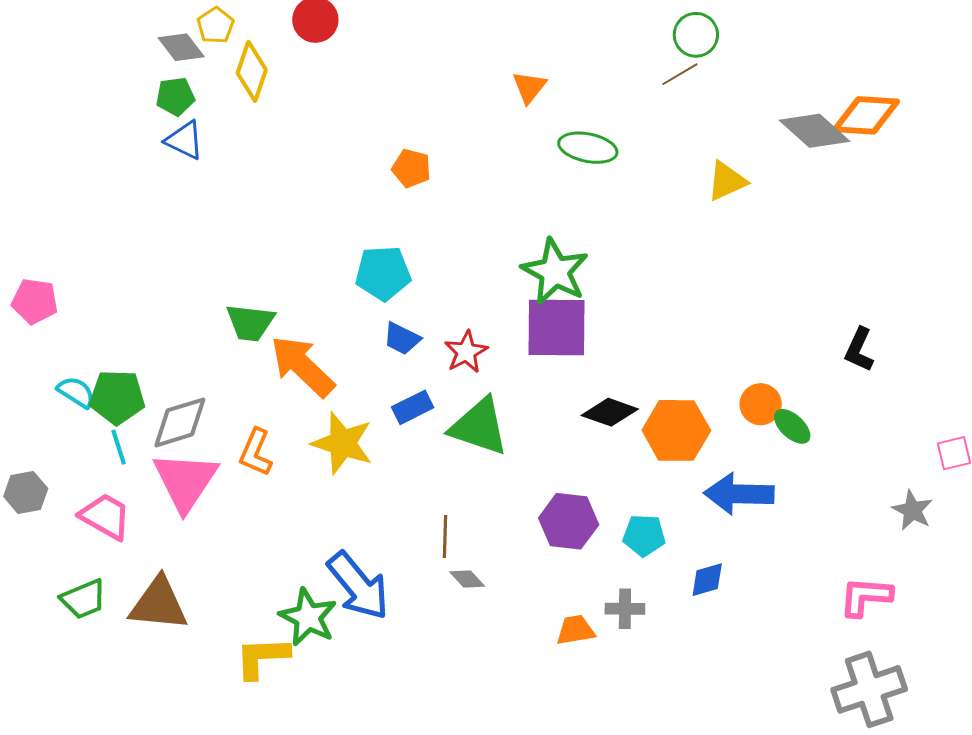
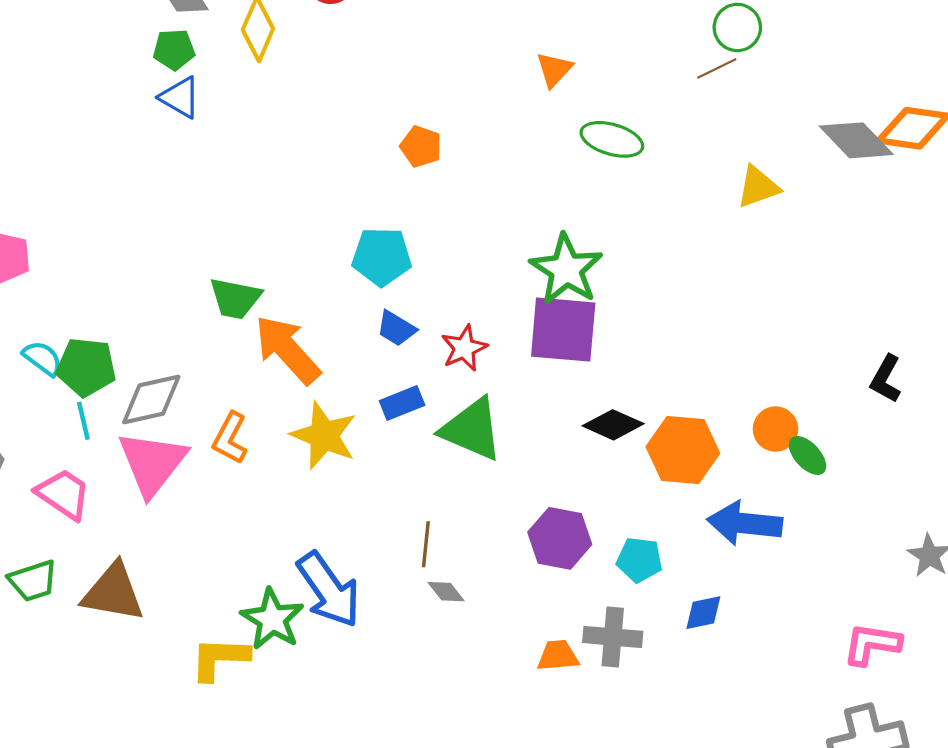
gray cross: (625, 609) -> (613, 637), size x1.4

